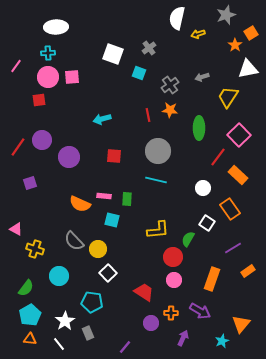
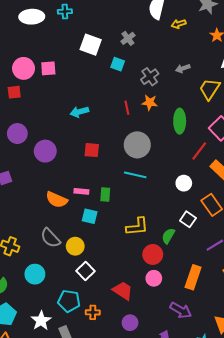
cyan cross: (48, 53) -> (65, 12), moved
orange cross: (171, 313) -> (93, 312), moved

